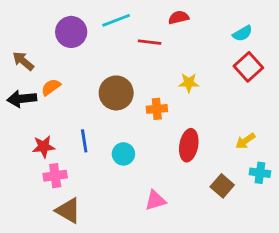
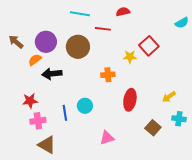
cyan line: (116, 20) -> (80, 14), turned 30
purple circle: (71, 32) -> (46, 42), moved
cyan semicircle: (242, 33) -> (182, 23), moved
red square: (248, 67) -> (149, 46), moved
brown circle: (116, 93) -> (78, 47), moved
black arrow: (22, 99) -> (52, 74), moved
blue line: (84, 141) -> (65, 113), moved

